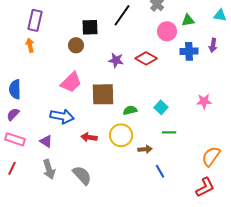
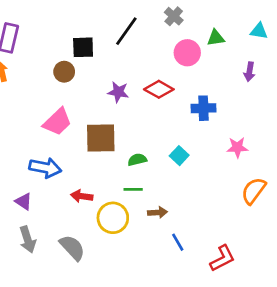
blue cross: (189, 51) -> (203, 108), moved
green line: (169, 132) -> (133, 189), moved
yellow circle: (121, 135) -> (113, 218), moved
orange semicircle: (211, 156) -> (254, 191), moved
red L-shape: (205, 187) -> (222, 258), moved

